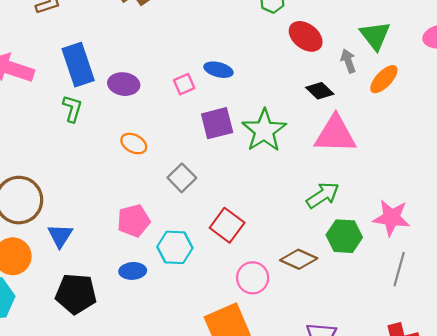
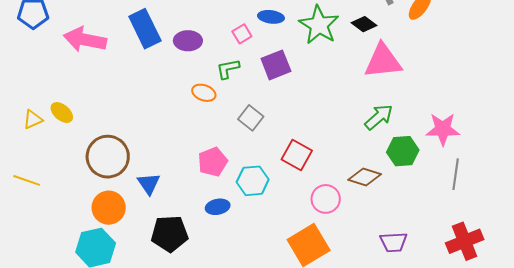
green L-shape: (72, 109) -> (228, 69), moved, turned -110
green star: (264, 131) -> (319, 25), moved

